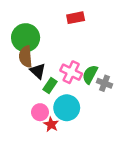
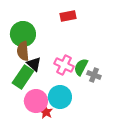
green rectangle: (50, 86) -> (23, 77), moved, size x1.6
pink circle: (40, 112) -> (36, 101), size x1.5

